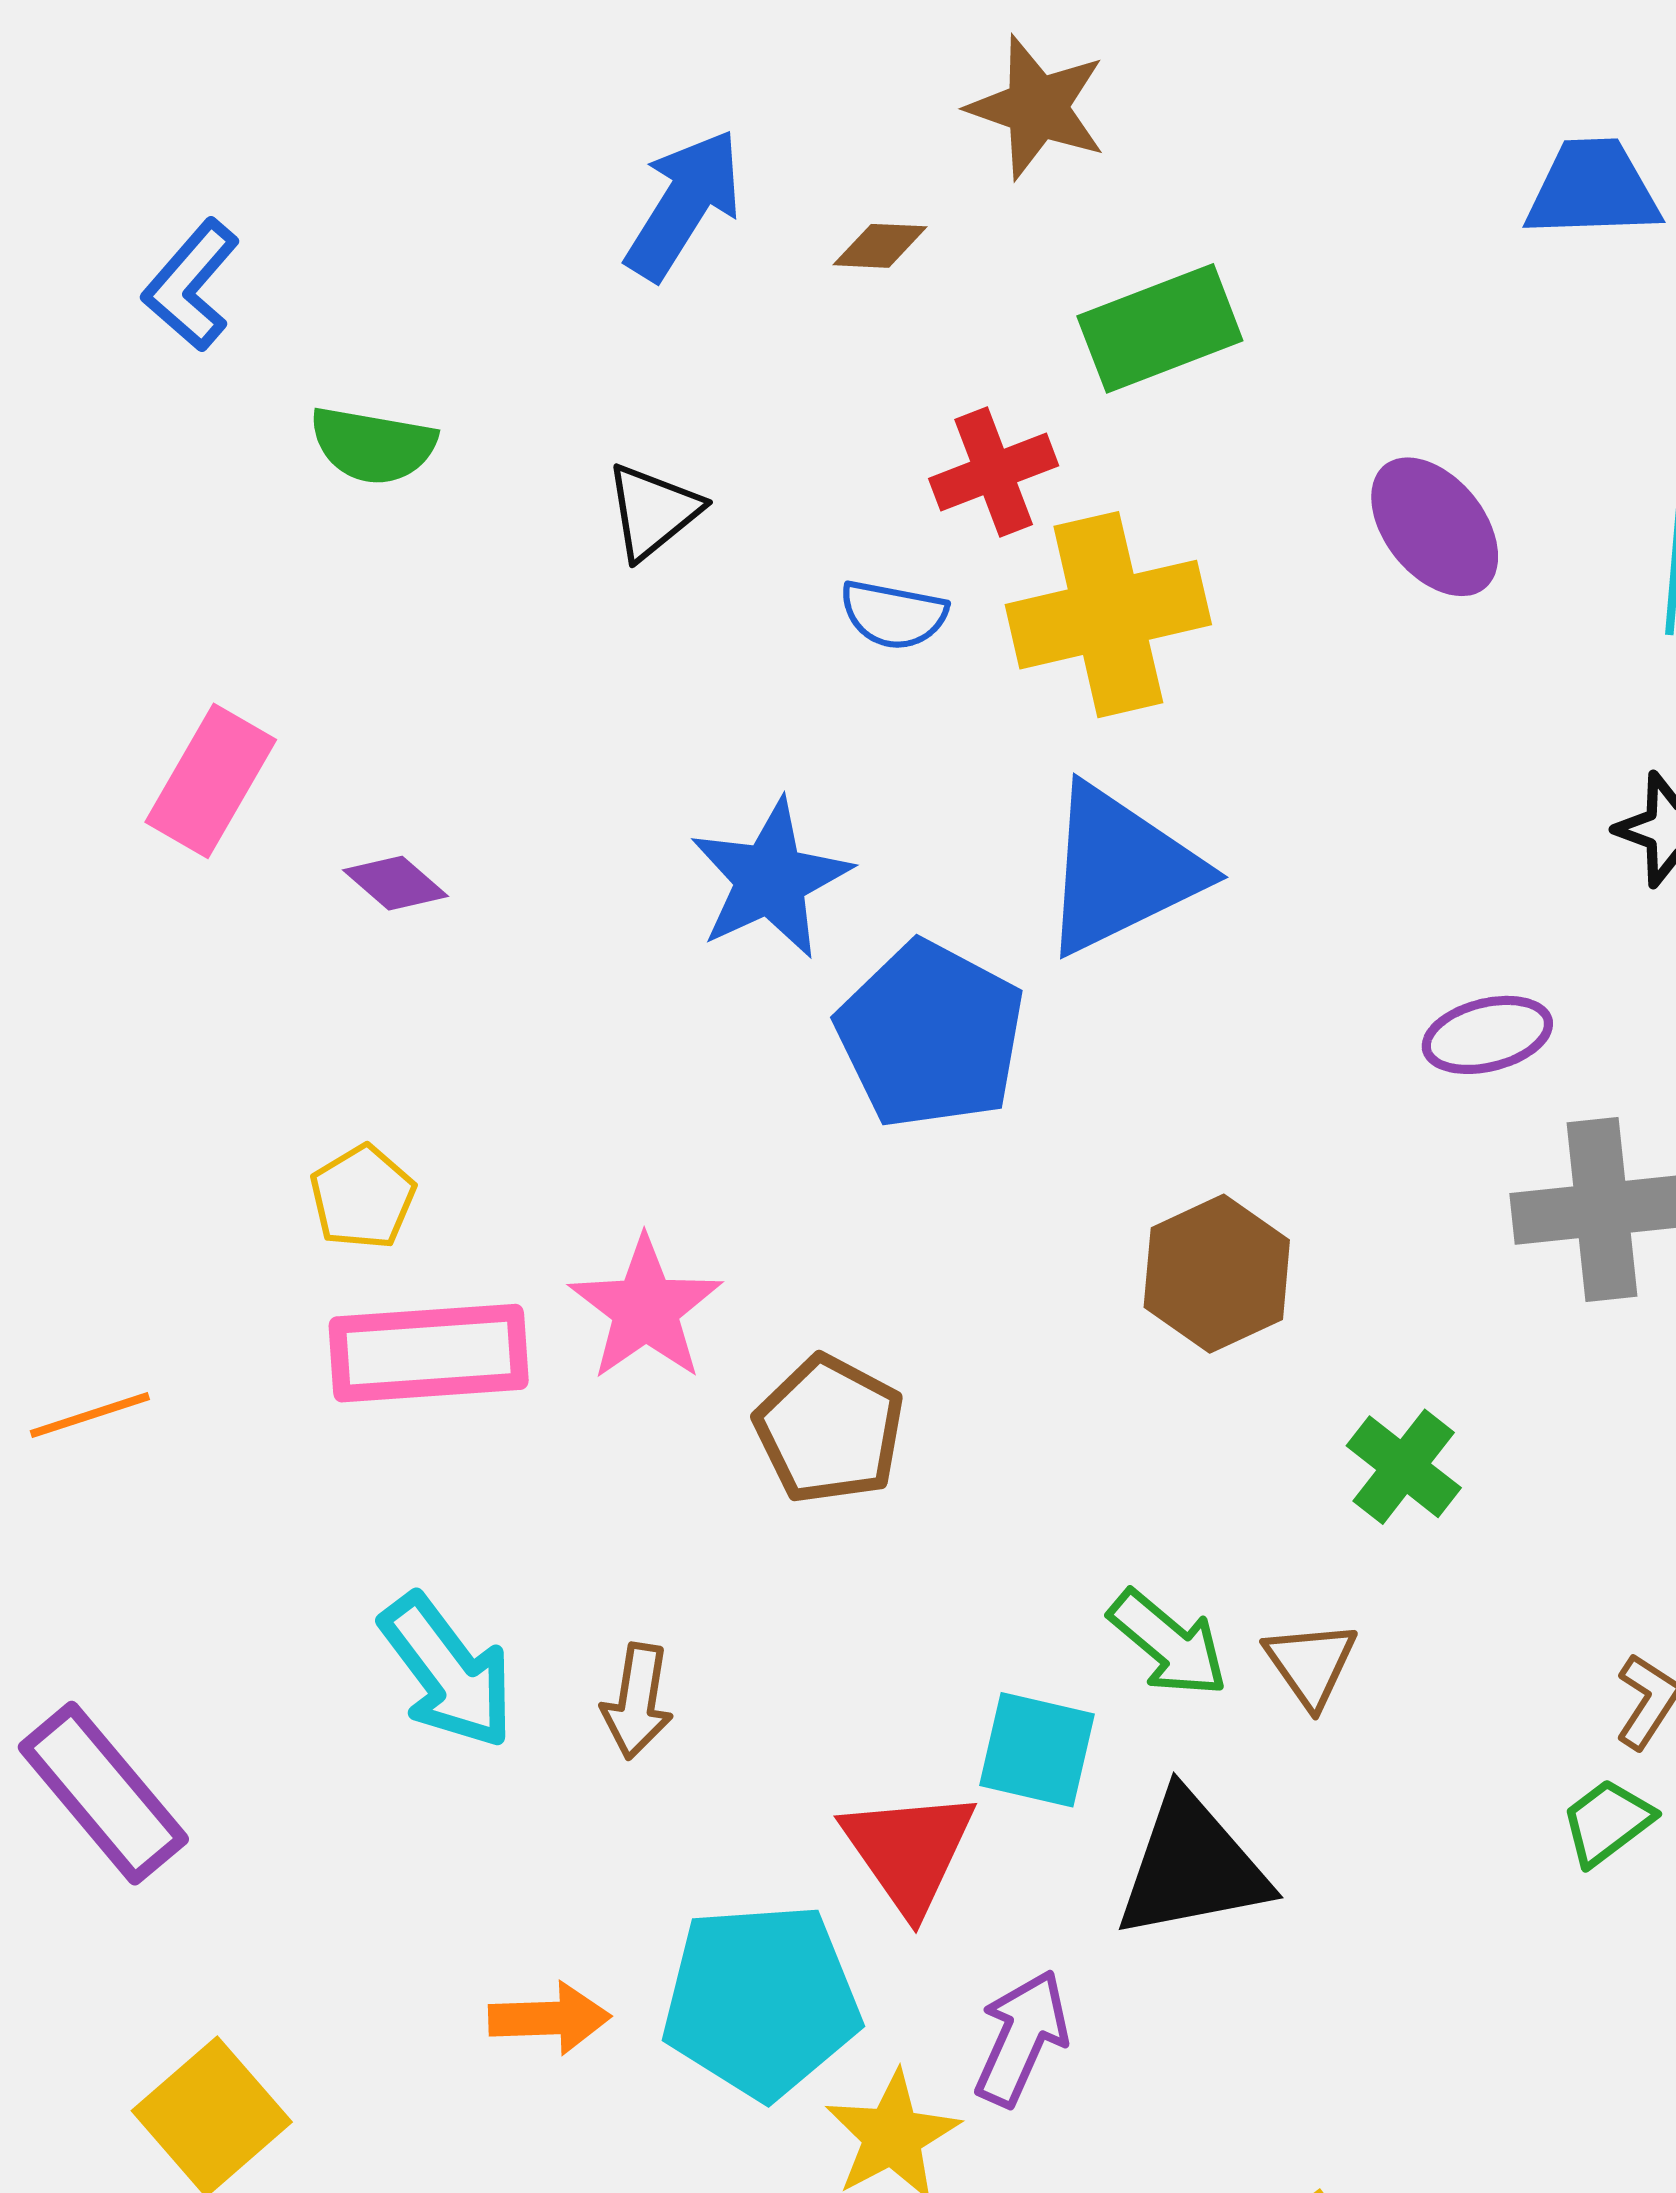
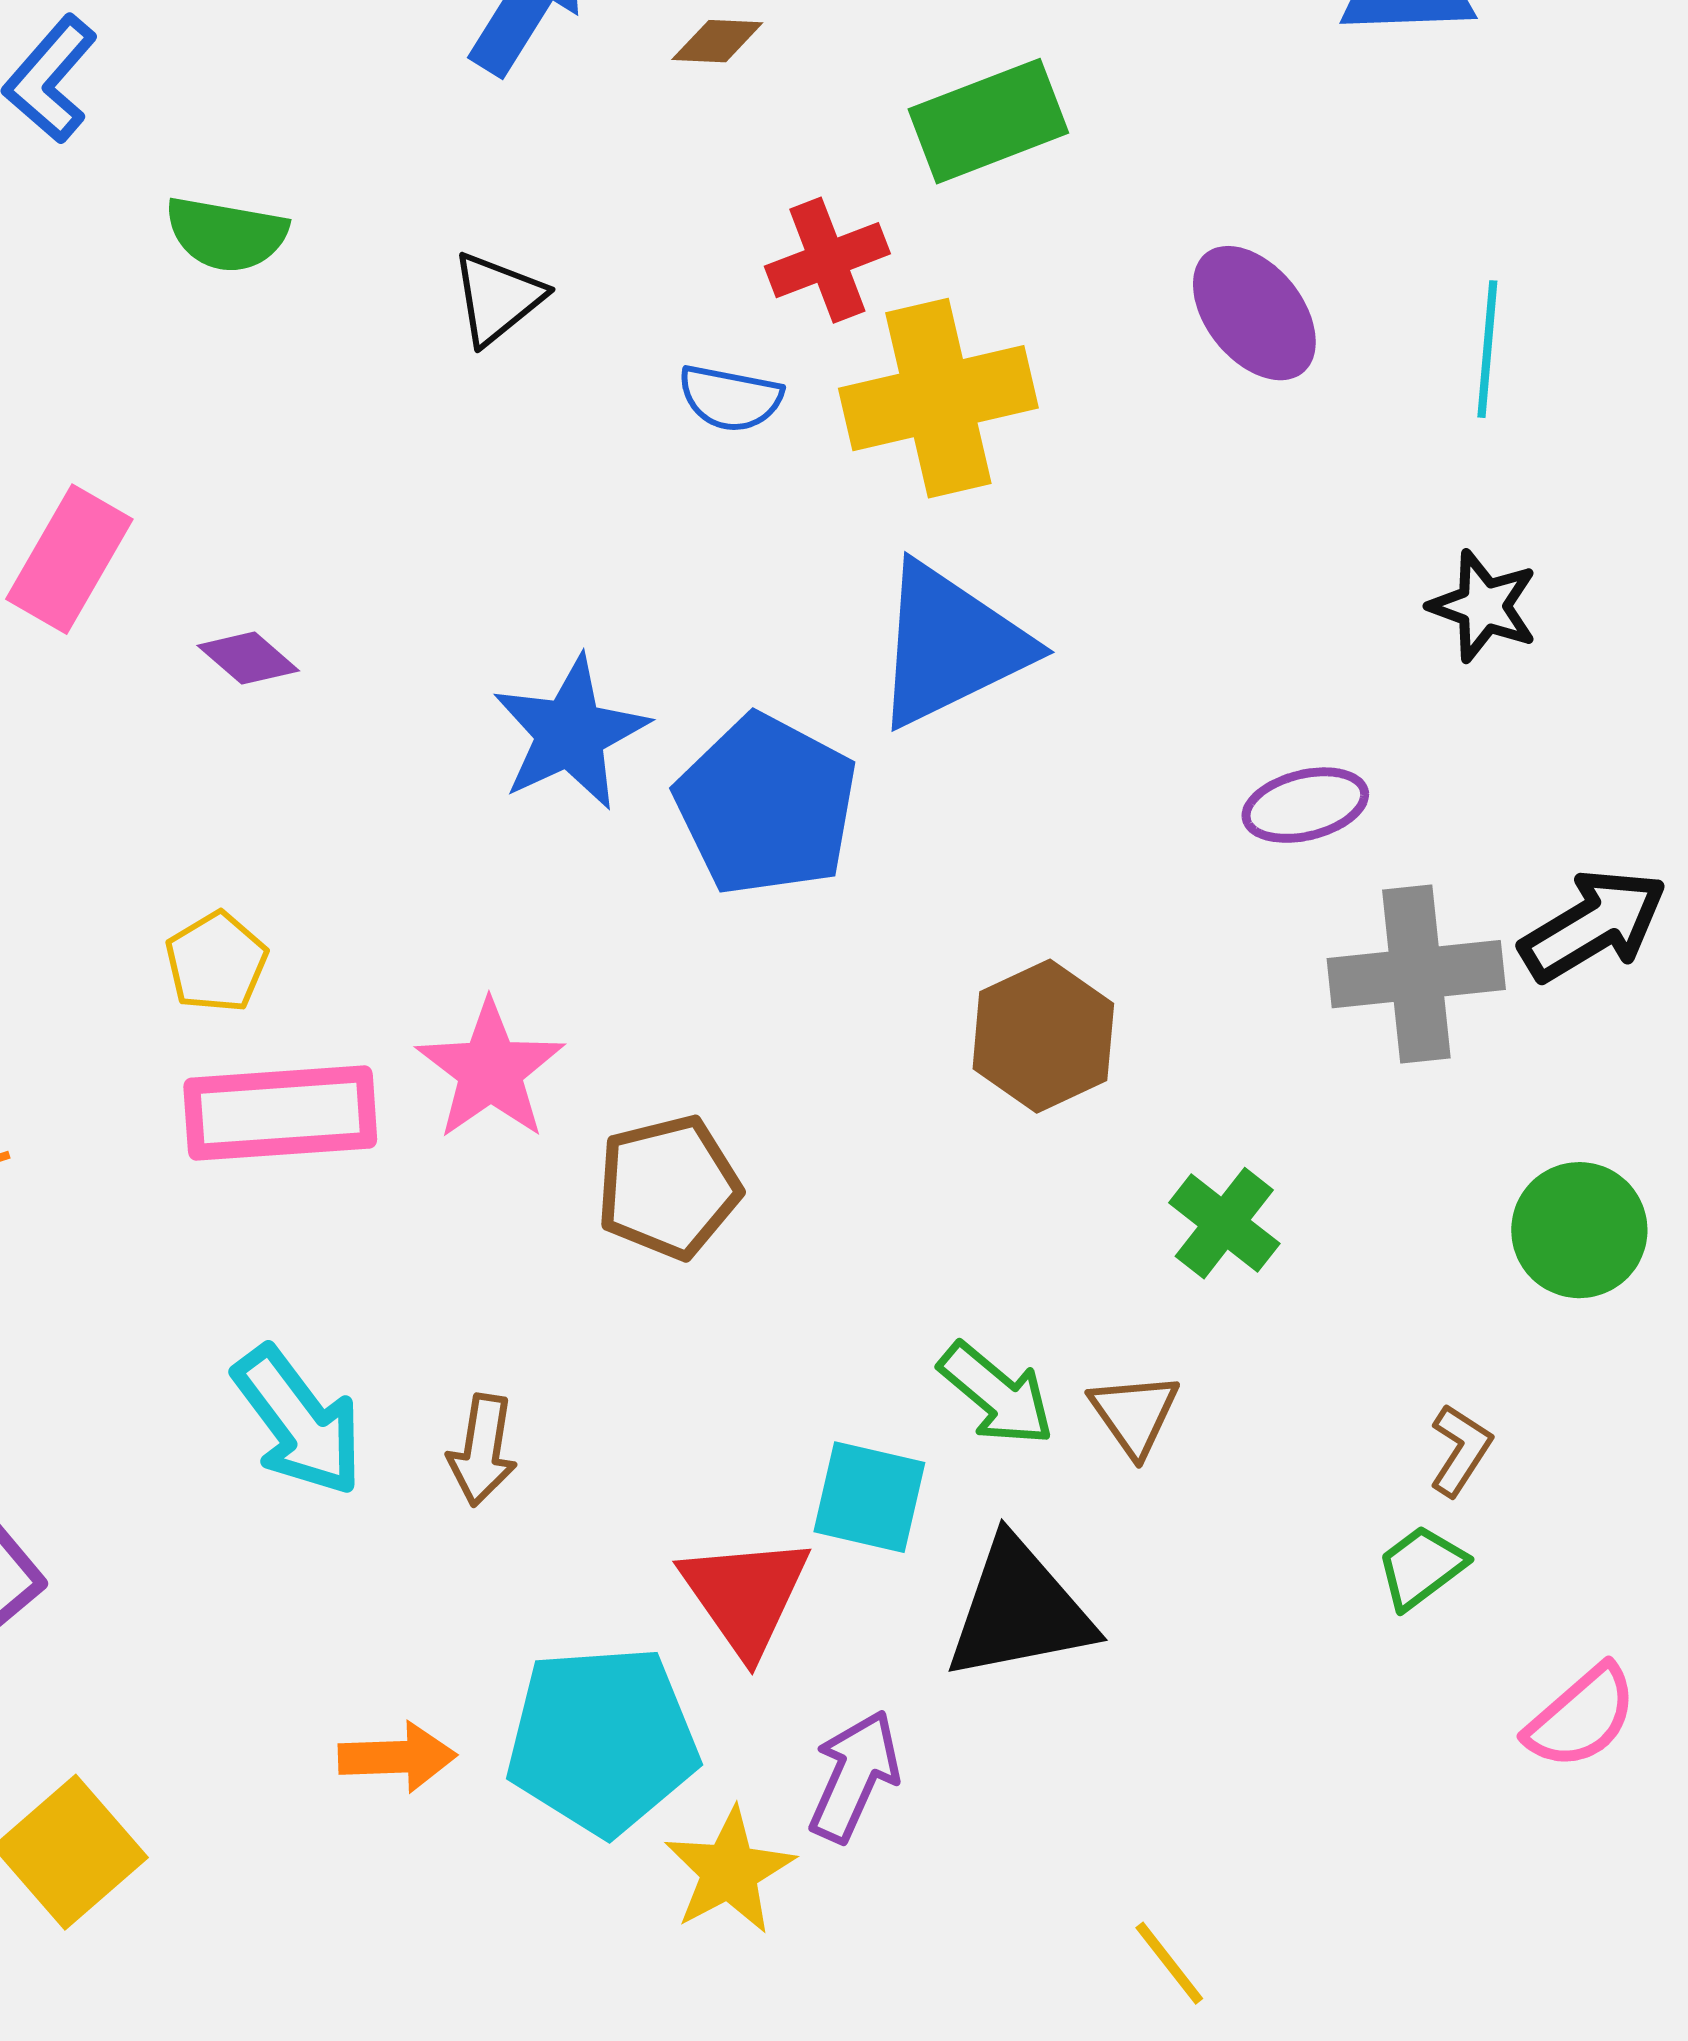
blue star: (771, 879) -> (570, 733), moved
brown pentagon: (829, 1430) -> (668, 1187), turned 30

